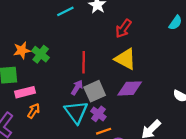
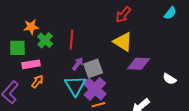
green cross: (41, 54) -> (45, 40), moved
red line: (84, 62) -> (72, 40), moved
purple diamond: (130, 88) -> (139, 64), moved
purple cross: (98, 114) -> (95, 89), size x1.6

